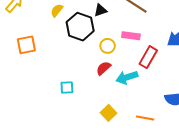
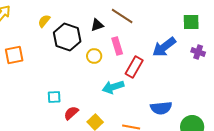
black triangle: (100, 10) -> (97, 25), moved
pink rectangle: (131, 36) -> (117, 46), turned 66
red semicircle: (104, 68) -> (71, 113), moved

